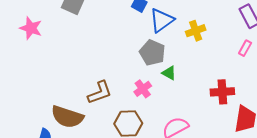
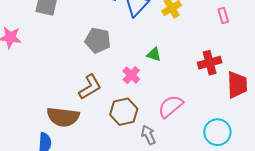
pink rectangle: (245, 48) -> (223, 16), turned -35
gray pentagon: (152, 53) -> (98, 40), moved

